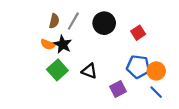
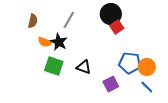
brown semicircle: (54, 21) -> (33, 21), moved
black circle: (104, 23) -> (111, 14), moved
red square: (138, 33) -> (117, 27), moved
green square: (57, 70) -> (54, 66), turned -30

